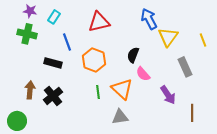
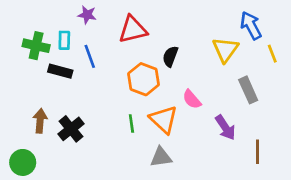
purple star: (30, 11) -> (87, 15), moved
cyan rectangle: (54, 17) -> (64, 40), moved, turned -32
blue arrow: (149, 19) -> (251, 26), moved
black semicircle: (133, 55) -> (170, 56), moved
orange hexagon: (94, 60) -> (143, 79), moved
black rectangle: (53, 63) -> (60, 71), moved

